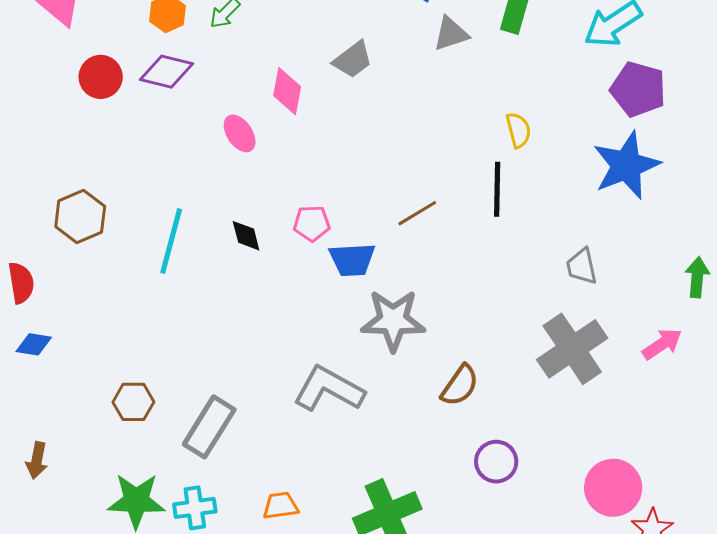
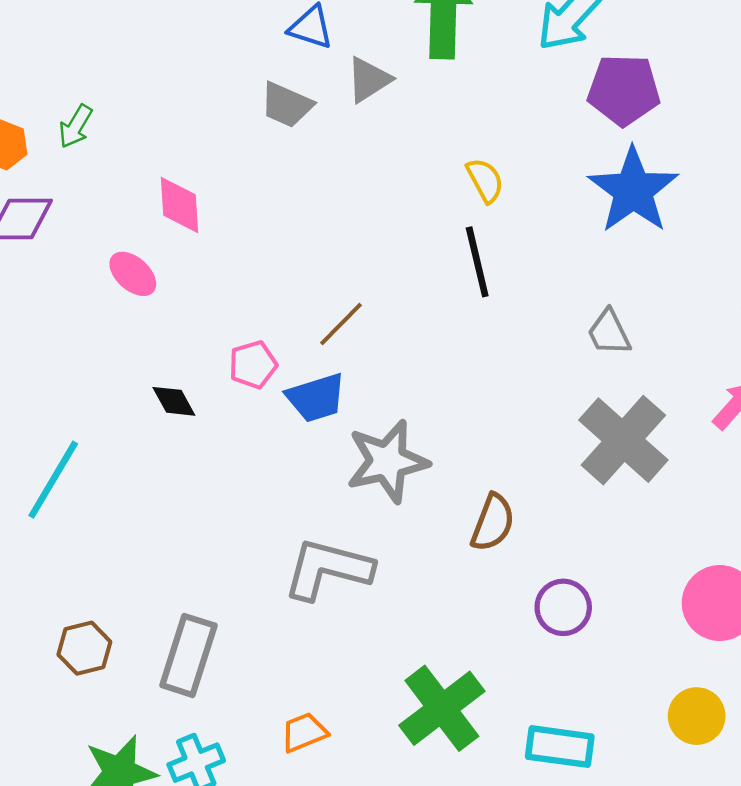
gray trapezoid: (353, 60) -> (286, 105), moved, turned 75
brown line: (417, 213) -> (341, 324), moved
cyan line: (171, 241) -> (53, 480), moved, turned 30

